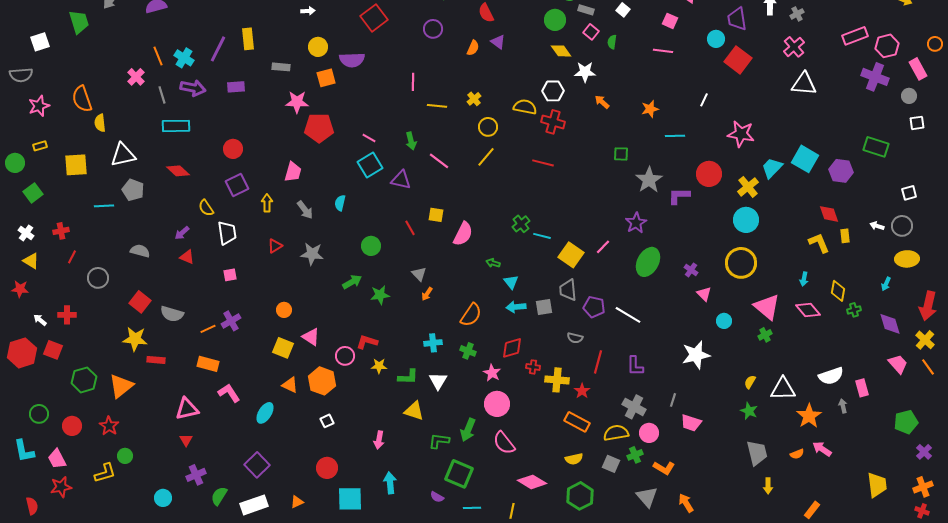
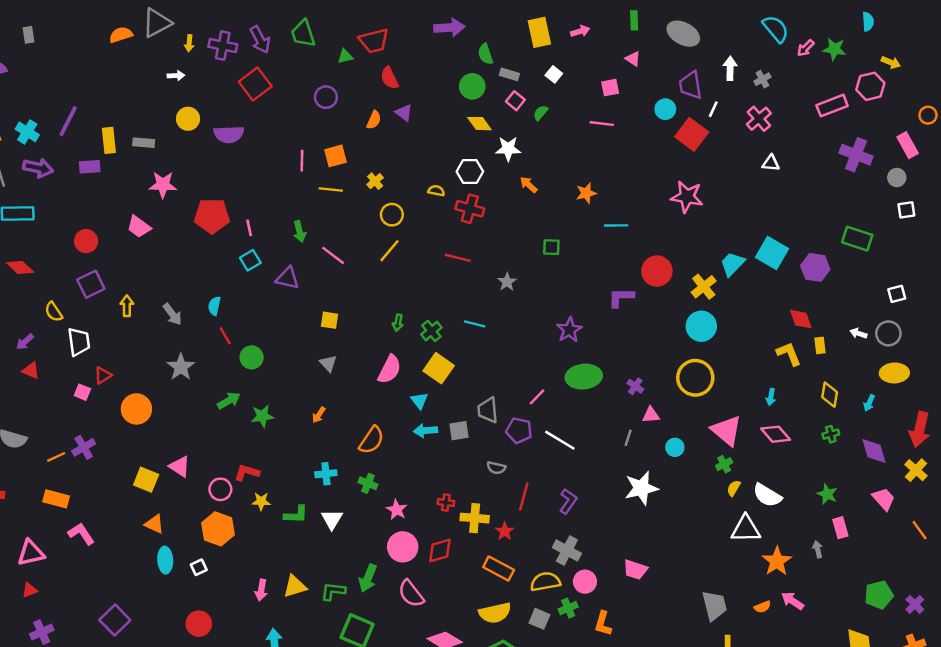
pink square: (670, 21) -> (610, 88), turned -35
yellow rectangle: (248, 39) -> (109, 140), moved
green semicircle: (612, 42) -> (541, 113), turned 32
pink hexagon: (887, 46) -> (870, 86), moved
orange square: (326, 78) -> (336, 156), moved
white triangle: (804, 84) -> (771, 163), size x0.6
white line: (704, 100) -> (713, 109), moved
yellow semicircle: (525, 107) -> (436, 191), size x0.6
red pentagon: (319, 128) -> (212, 216), moved
pink star: (741, 134) -> (687, 197), moved
pink line: (369, 138) -> (249, 228), turned 48
cyan square: (370, 165) -> (250, 260), size x0.7
pink trapezoid: (293, 172) -> (139, 227), moved, turned 110
gray star: (649, 180) -> (507, 282), moved, size x0.6
red line: (410, 228) -> (225, 336), moved
pink semicircle: (463, 234) -> (389, 369), moved
cyan line: (542, 236) -> (475, 324), moved
red triangle: (275, 246) -> (103, 375), moved
pink line: (603, 247) -> (537, 397), moved
gray star: (312, 254) -> (181, 367), turned 30
yellow square: (571, 255) -> (439, 368), moved
green ellipse: (648, 262) -> (584, 377), turned 56
green arrow: (493, 263) -> (398, 323), moved, turned -96
gray triangle: (419, 274) -> (328, 363), moved
pink square: (230, 275) -> (82, 392), turned 32
yellow diamond: (838, 291) -> (830, 395), moved
pink triangle: (704, 294) -> (651, 415), turned -49
orange circle: (284, 310) -> (136, 409), moved, size x1.6
red diamond: (512, 348) -> (440, 550), moved
purple L-shape: (635, 366) -> (568, 501), turned -145
orange line: (928, 367) -> (920, 530), moved
white semicircle: (831, 376) -> (767, 495), moved, turned 50
orange hexagon: (322, 381) -> (218, 529), moved
yellow semicircle: (750, 382) -> (734, 488), moved
gray line: (673, 400) -> (628, 438), moved
yellow triangle: (414, 411) -> (295, 586), moved, turned -35
green star: (749, 411) -> (827, 494), moved
cyan ellipse: (265, 413) -> (165, 560), moved, turned -35
green pentagon: (906, 422) -> (879, 595), moved
red triangle: (186, 440) -> (30, 590), turned 40
yellow semicircle: (574, 459) -> (495, 613), size x1.5
orange L-shape: (664, 468) -> (603, 624), turned 75

